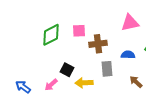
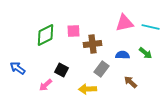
gray rectangle: (107, 69) -> (102, 69), turned 42
yellow arrow: (84, 83) -> (88, 89), moved
blue arrow: (23, 87) -> (18, 68), moved

